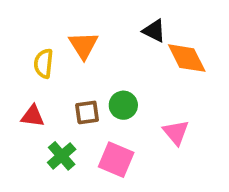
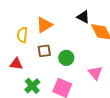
orange triangle: (83, 45) -> (44, 25), turned 30
brown square: (87, 112) -> (44, 51), moved

